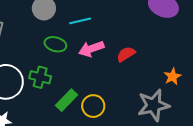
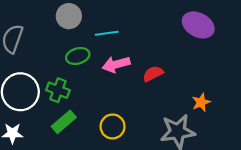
green ellipse: (55, 44) -> (78, 56), turned -35
green rectangle: (67, 100) -> (64, 122), moved

